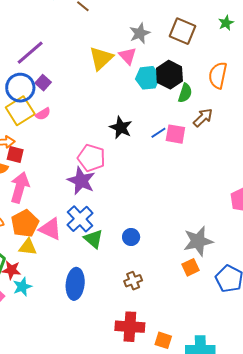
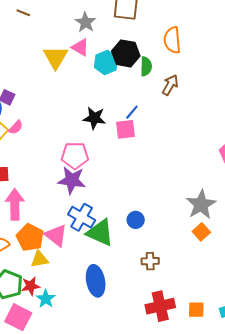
pink square: (175, 134) -> (125, 129), moved
pink triangle: (50, 229) -> (56, 235), turned 30
green triangle: (93, 239) -> (100, 233), size x1.4
brown cross: (133, 281) -> (150, 261), turned 36

